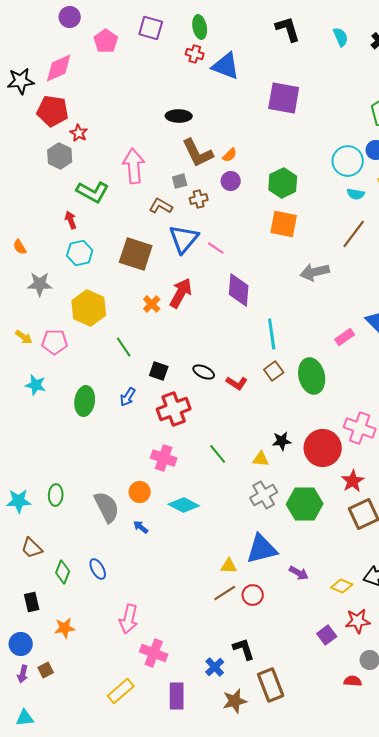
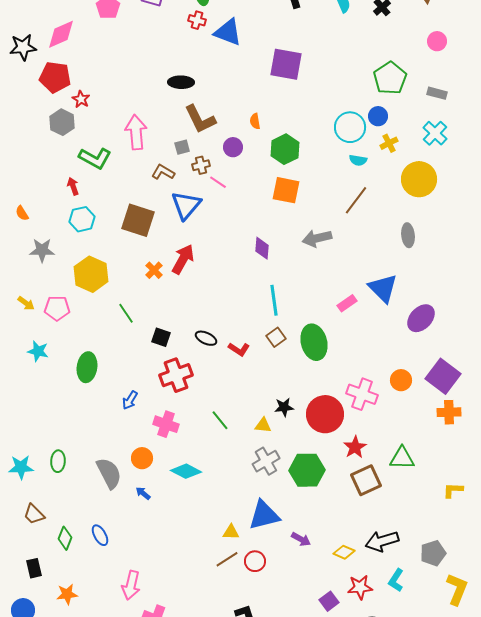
orange semicircle: (230, 155) -> (255, 121), moved, turned 126
pink line: (216, 248) -> (218, 182), moved
purple diamond: (239, 290) -> (262, 248), moved, size x0.7
blue arrow: (128, 397) -> (130, 400), moved

